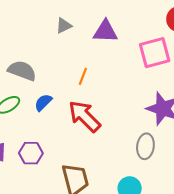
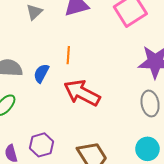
blue semicircle: (43, 102) -> (41, 73), moved

